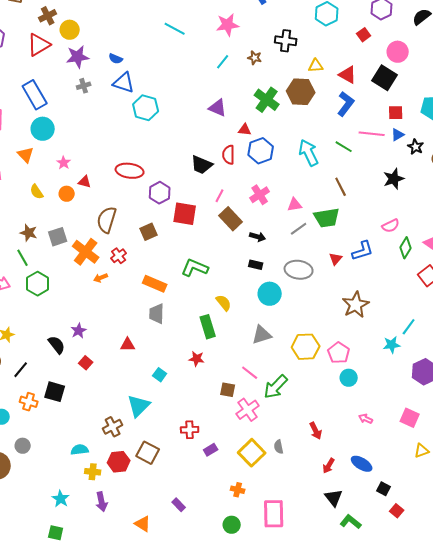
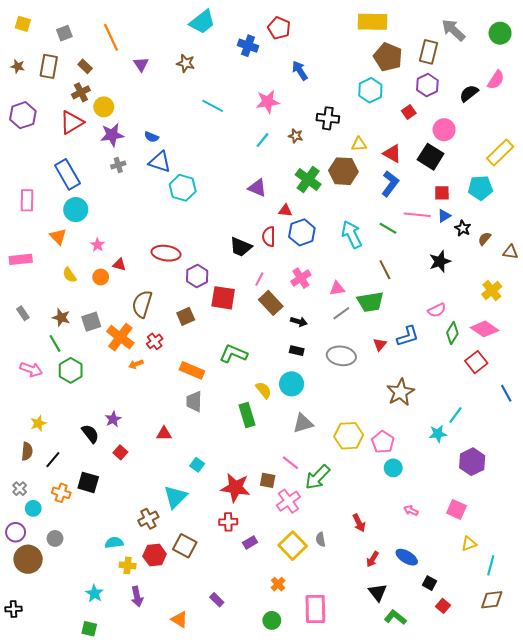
cyan circle: (270, 294) -> (292, 384), moved
red star: (197, 359) -> (236, 488), moved, size x1.8
orange cross: (238, 490) -> (278, 584), turned 32

